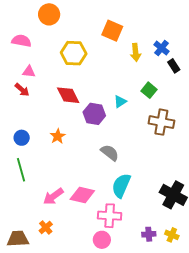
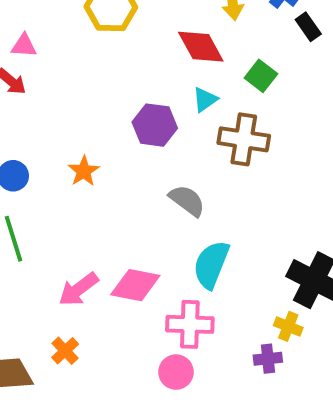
red diamond: (68, 95) -> (201, 47), moved
brown cross: (161, 122) -> (244, 139), moved
yellow cross: (172, 235) -> (288, 326), moved

